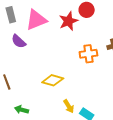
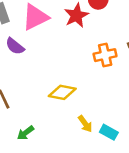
green arrow: (22, 110) -> (26, 133), turned -48

